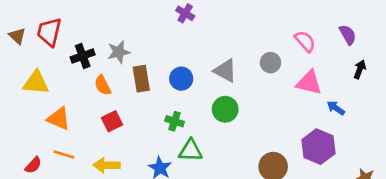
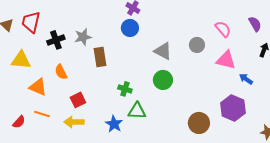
blue circle: (181, 79) -> (130, 28), moved
orange semicircle: (103, 85) -> (61, 72), moved
red square: (112, 121) -> (78, 100), moved

